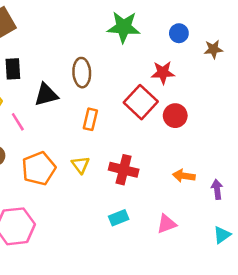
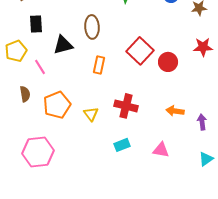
red star: (163, 73) -> (203, 47), moved
yellow triangle: (81, 165) -> (91, 114), moved
pink triangle: (167, 224) -> (161, 150), turned 30

